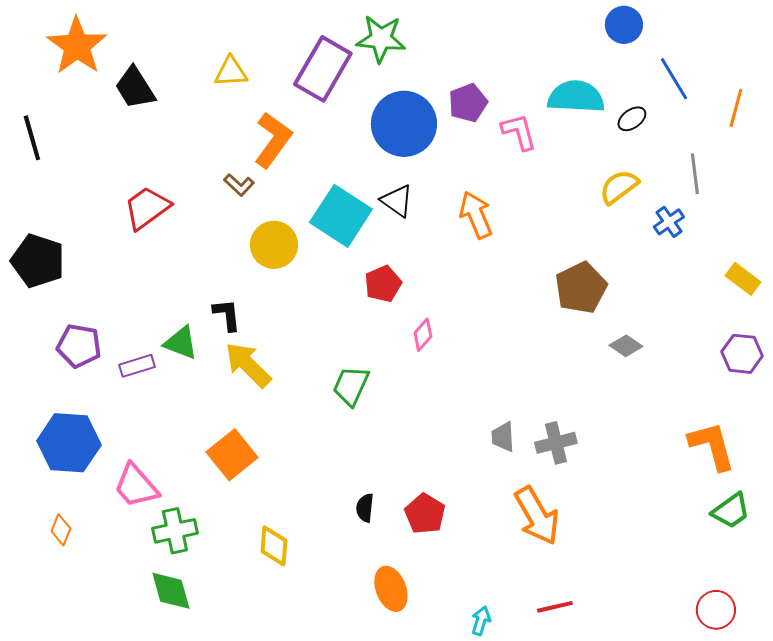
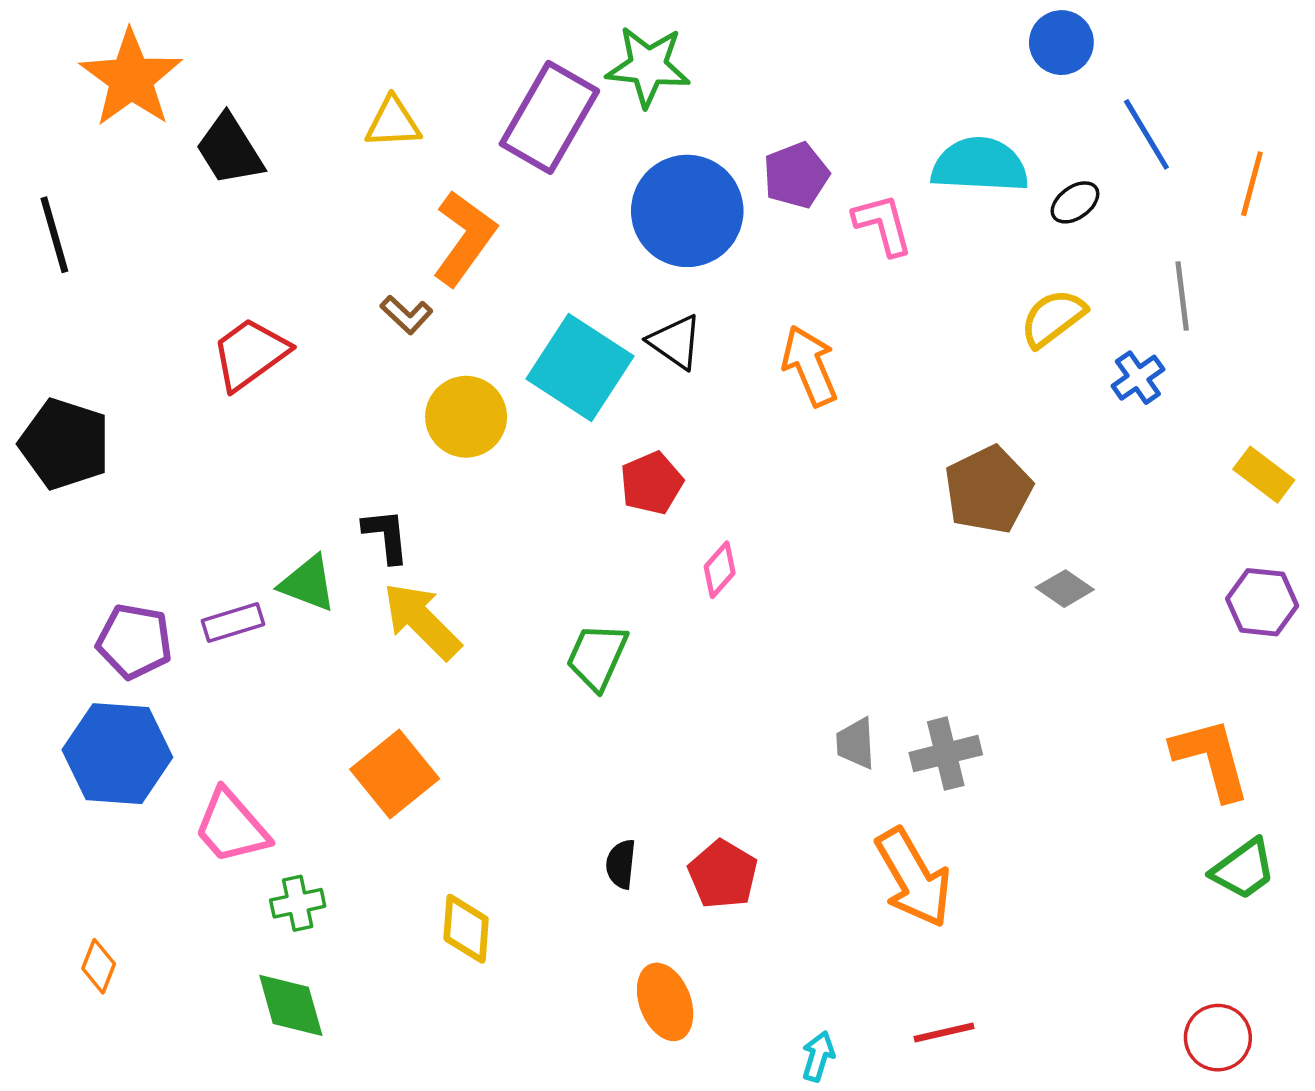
purple pentagon: (79, 346) -> (134, 641), moved
orange diamond: (61, 530) -> (99, 966), moved
green cross: (175, 531) -> (298, 903), size x0.7

